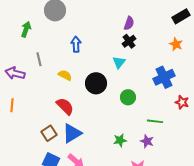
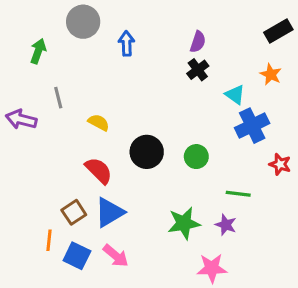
blue arrow: (76, 44) -> (127, 43), moved
cyan triangle: (119, 62) -> (235, 95), moved, turned -32
black circle: (96, 83) -> (147, 152), moved
orange line: (12, 105) -> (49, 240), moved
green star: (120, 140) -> (184, 223), size x1.5

